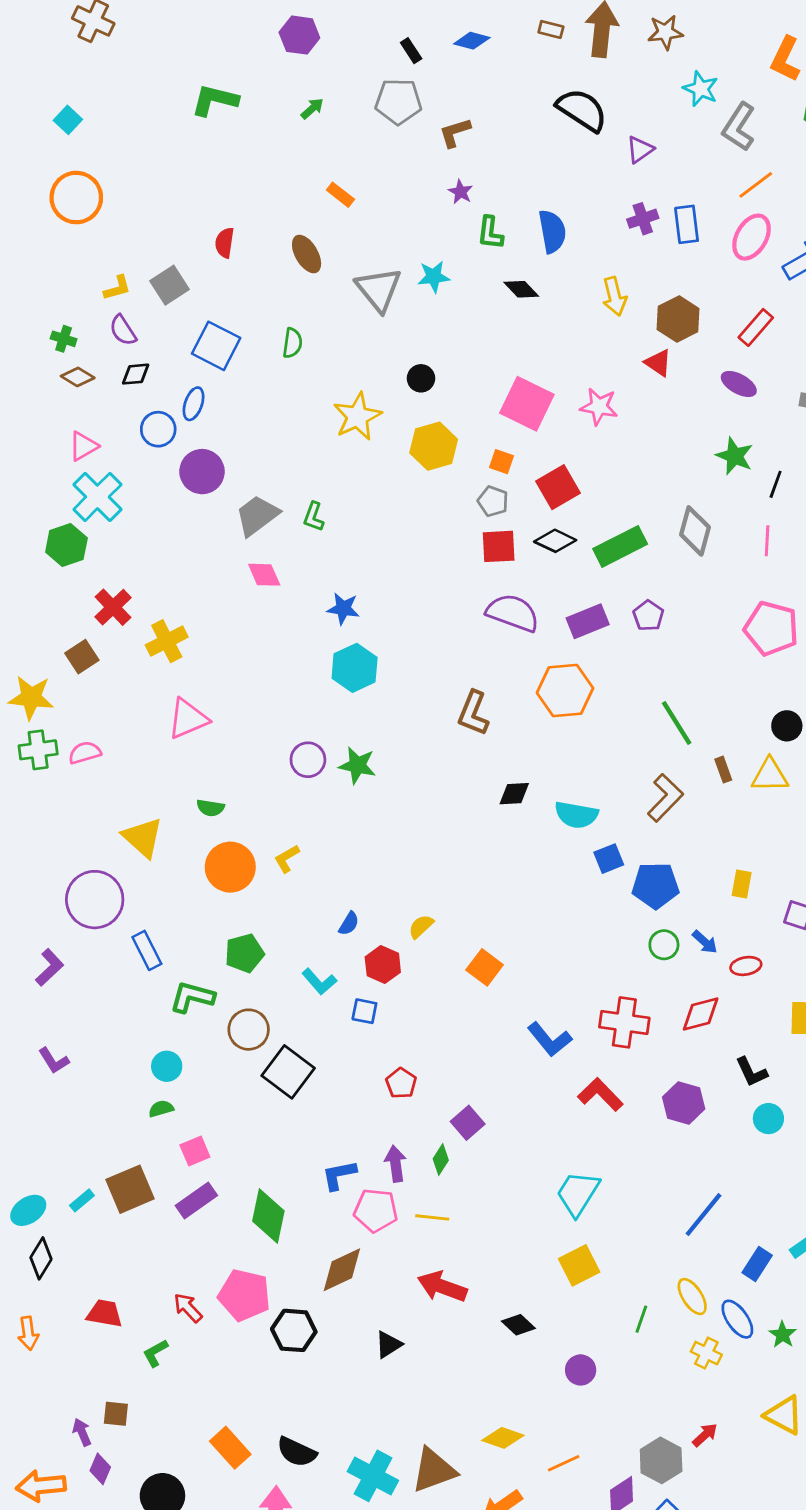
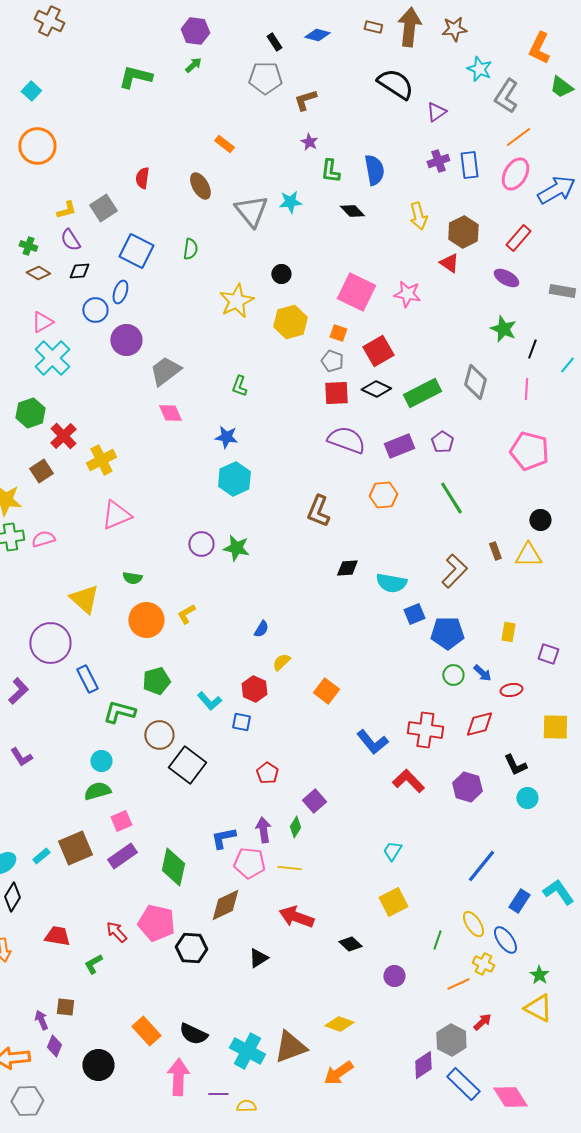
green arrow: (312, 109) -> (193, 65), moved
green L-shape: (314, 517) -> (239, 386), moved
green hexagon: (66, 545) -> (30, 413), moved
orange hexagon: (565, 691) -> (383, 495), size x0.7
green line: (677, 723) -> (451, 498), moved
blue semicircle: (349, 924) -> (261, 629), moved
green semicircle: (161, 1109) -> (97, 791), size x1.5
cyan trapezoid: (578, 1193) -> (392, 851), size x0.6
green star: (783, 1335) -> (539, 975), moved
orange line: (564, 1463) -> (458, 984), moved

